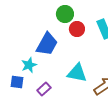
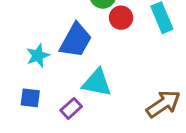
cyan star: (29, 65) -> (38, 55), moved
cyan triangle: (77, 73) -> (97, 83), moved

